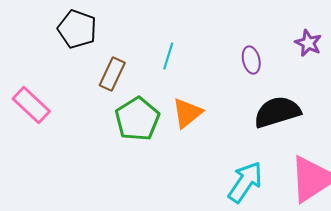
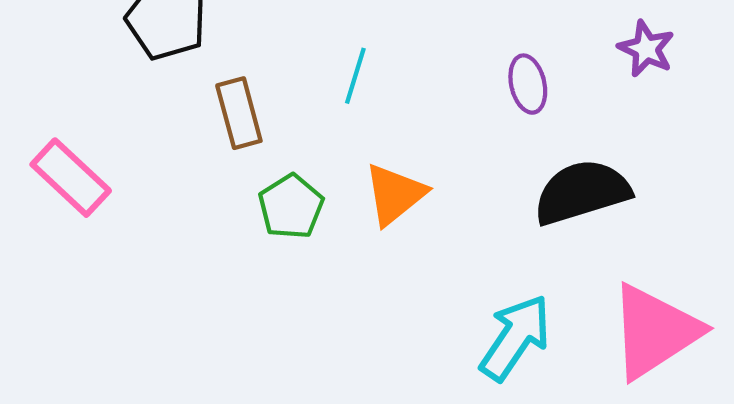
brown rectangle: (112, 74) -> (239, 113), turned -40
green pentagon: (137, 119) -> (291, 207), size x0.7

